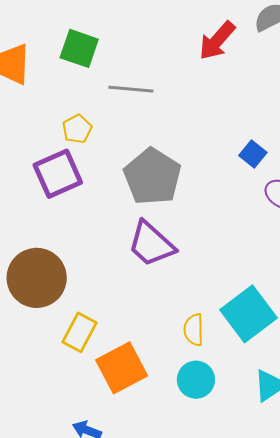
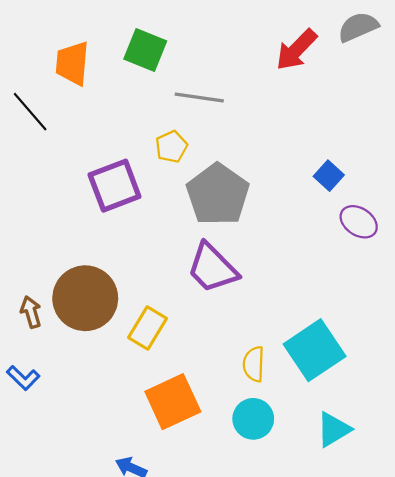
yellow pentagon: (77, 129) -> (171, 147), moved
yellow rectangle: (79, 332) -> (147, 328), moved

